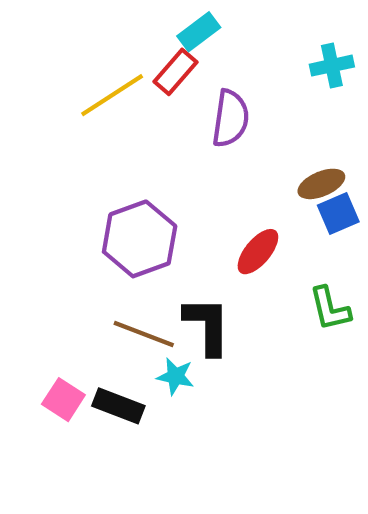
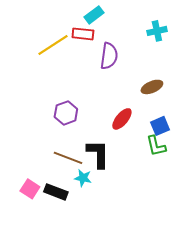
red rectangle: (175, 72) -> (83, 34), turned 55
blue square: (338, 214) -> (160, 126), moved
purple hexagon: (140, 239) -> (66, 113), size x0.7

